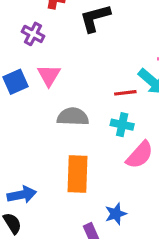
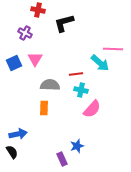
red line: (125, 93) -> (76, 74), moved
orange rectangle: (78, 174) -> (44, 108), moved, size x0.6

